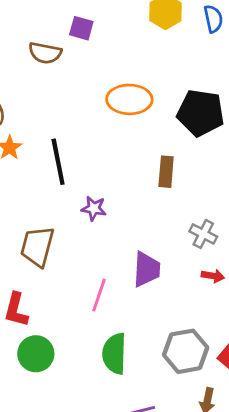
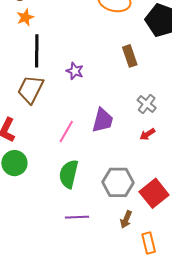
black line: (58, 162) -> (37, 51), moved
brown rectangle: (166, 172) -> (130, 56), turned -35
red arrow: (213, 276) -> (147, 134), turned 126

